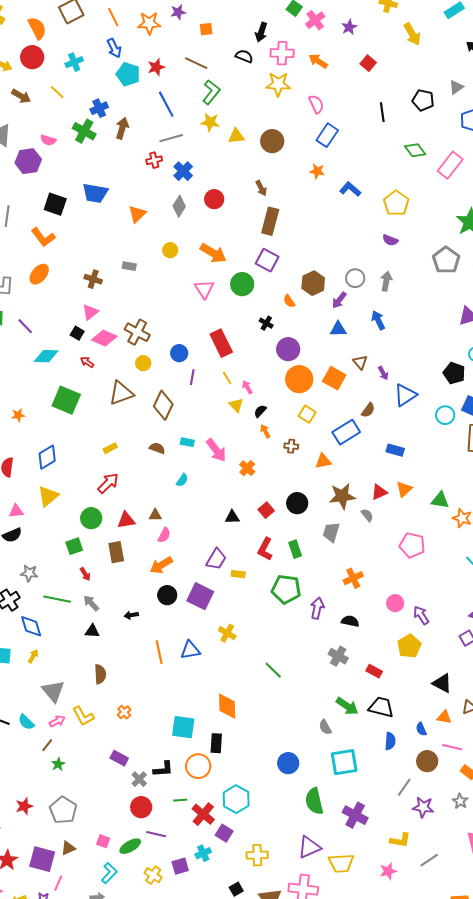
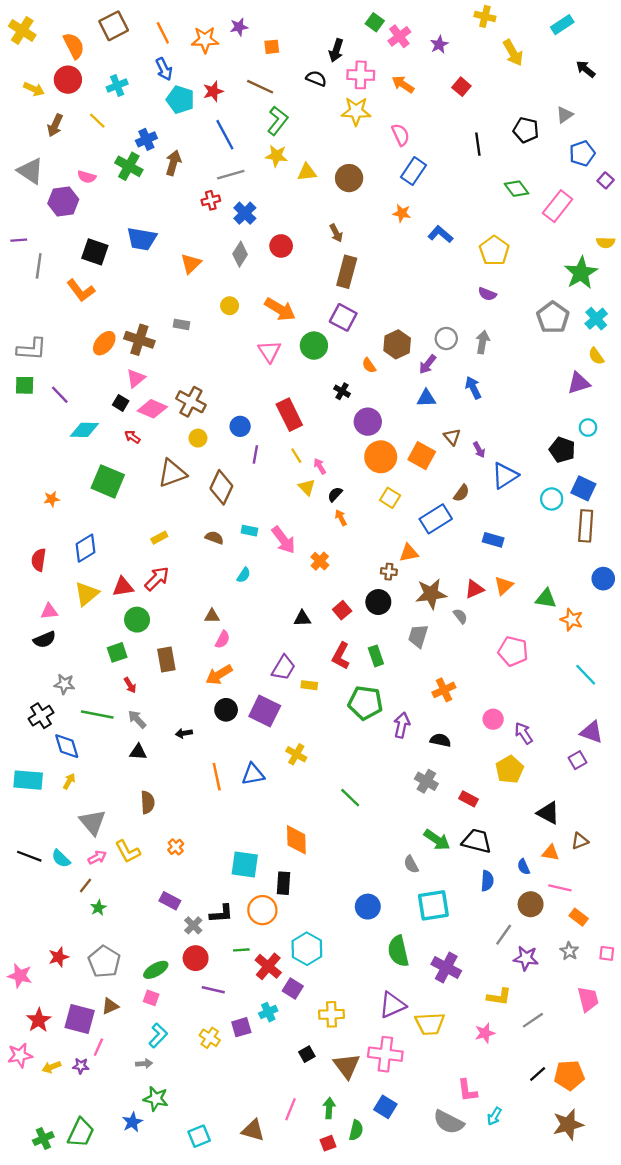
brown arrow: (21, 96) -> (55, 125), turned 84
orange ellipse: (39, 274) -> (104, 343), moved
brown cross: (93, 279) -> (139, 340), size x1.4
brown cross: (291, 446) -> (389, 572), moved
red triangle: (126, 520) -> (123, 587), moved
green ellipse: (130, 846) -> (156, 970), moved

